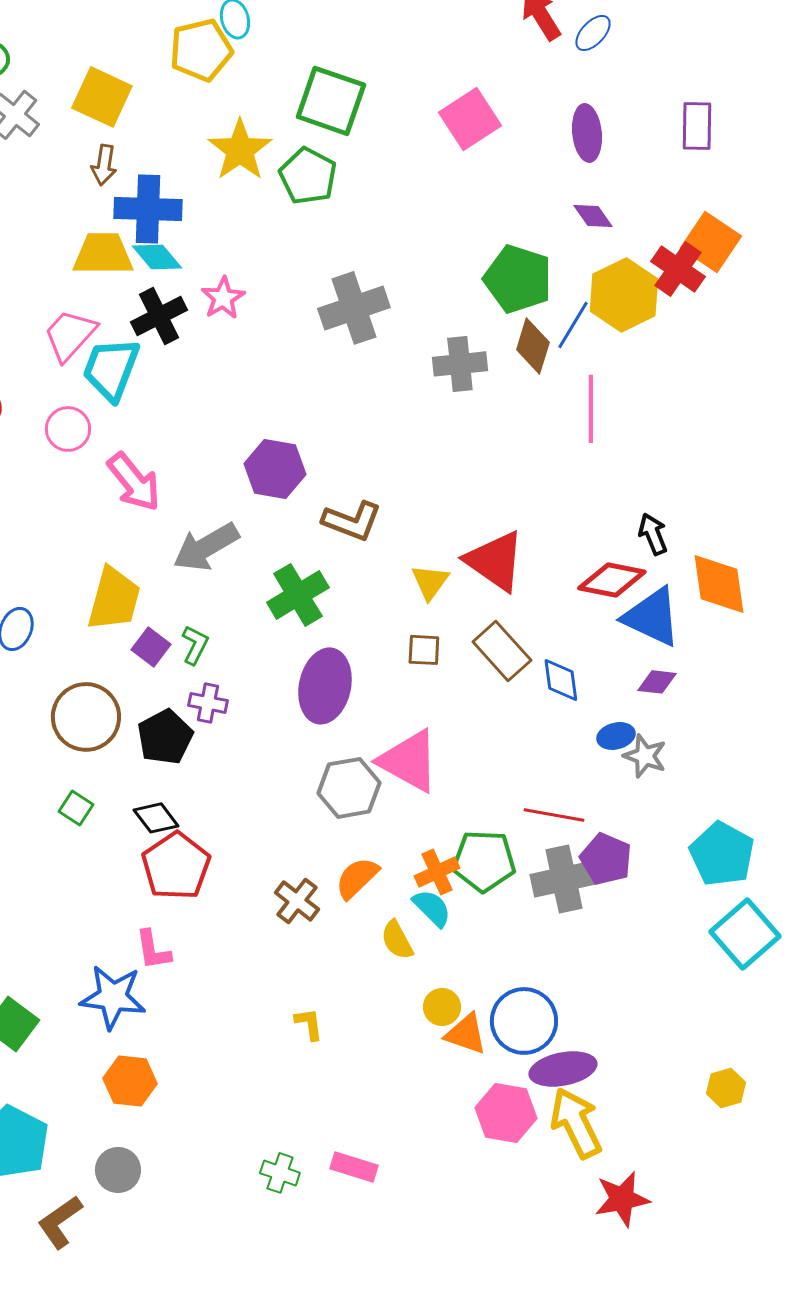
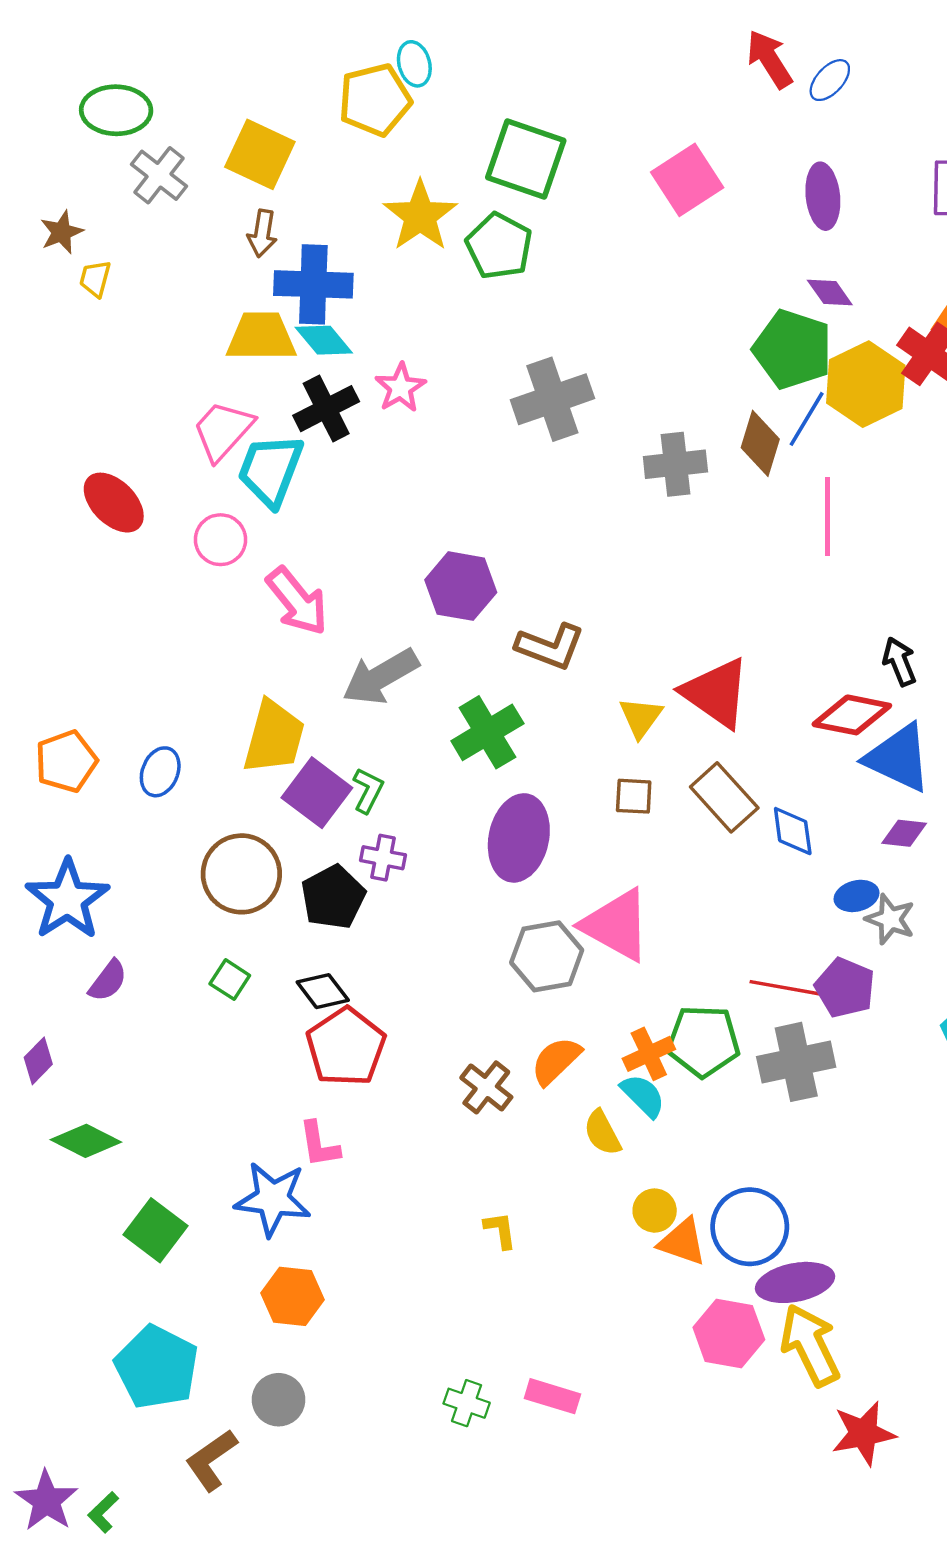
green pentagon: (518, 279) -> (793, 349), moved
purple square: (151, 647) -> (317, 793), size x1.5
purple pentagon: (606, 859) -> (845, 988), moved

